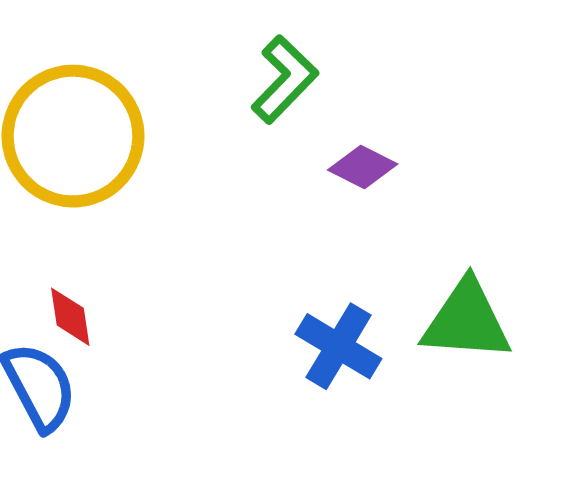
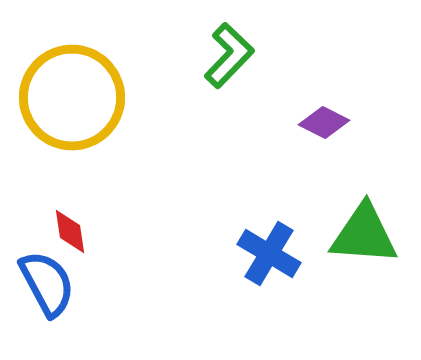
purple diamond: (363, 167) -> (324, 123), moved

